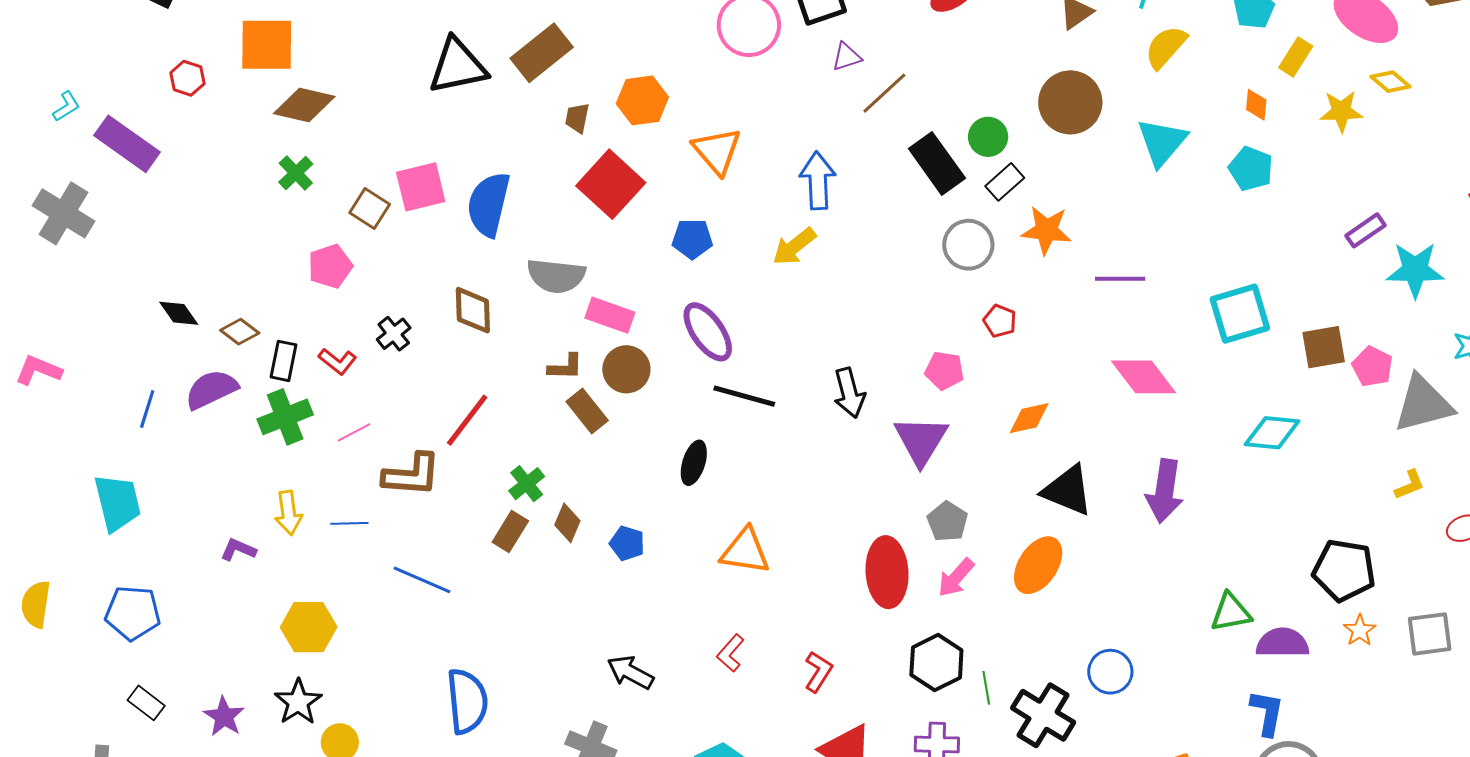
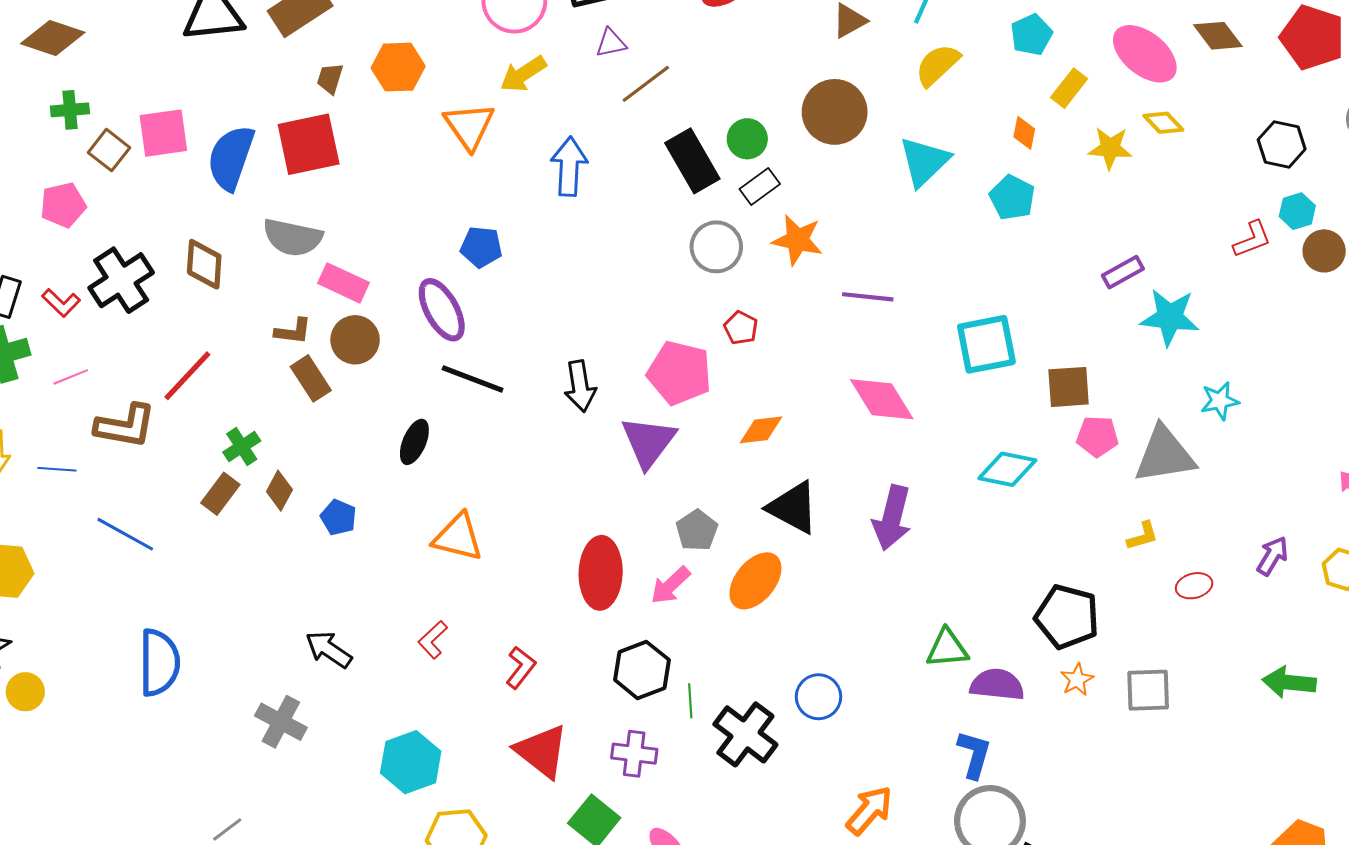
green cross: (296, 173) -> (70, 110), moved, turned 33
red square: (611, 184) -> (309, 144), moved, turned 30
blue pentagon: (692, 239) -> (481, 247), moved
yellow arrow: (794, 246) -> (523, 74), moved
black cross: (394, 334) -> (121, 280), size x1.8
pink pentagon: (1372, 367) -> (1097, 436), moved, turned -30
pink pentagon: (944, 371) -> (679, 373), size x1.6
gray pentagon: (947, 522) -> (697, 530), moved

